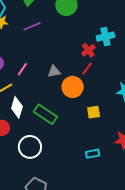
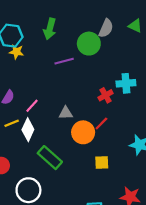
purple line: (32, 26) -> (64, 61), moved
red line: (87, 69) -> (101, 124), moved
white diamond: (17, 107) -> (28, 130), moved

